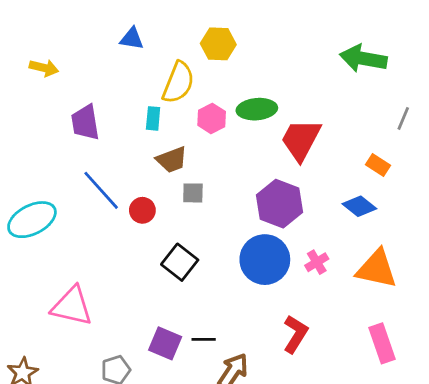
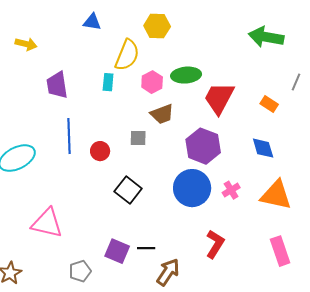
brown trapezoid: (172, 160) -> (162, 114), moved
orange rectangle: (378, 165) -> (269, 104), moved
blue line: (101, 190) -> (69, 136), turned 40
blue diamond: (359, 206) -> (263, 148), turned 35

